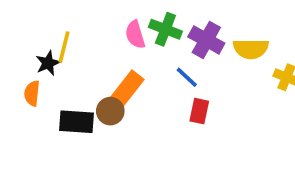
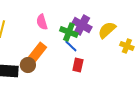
green cross: (165, 29) -> (69, 32), moved
yellow semicircle: (251, 49) -> (107, 30), turned 138

